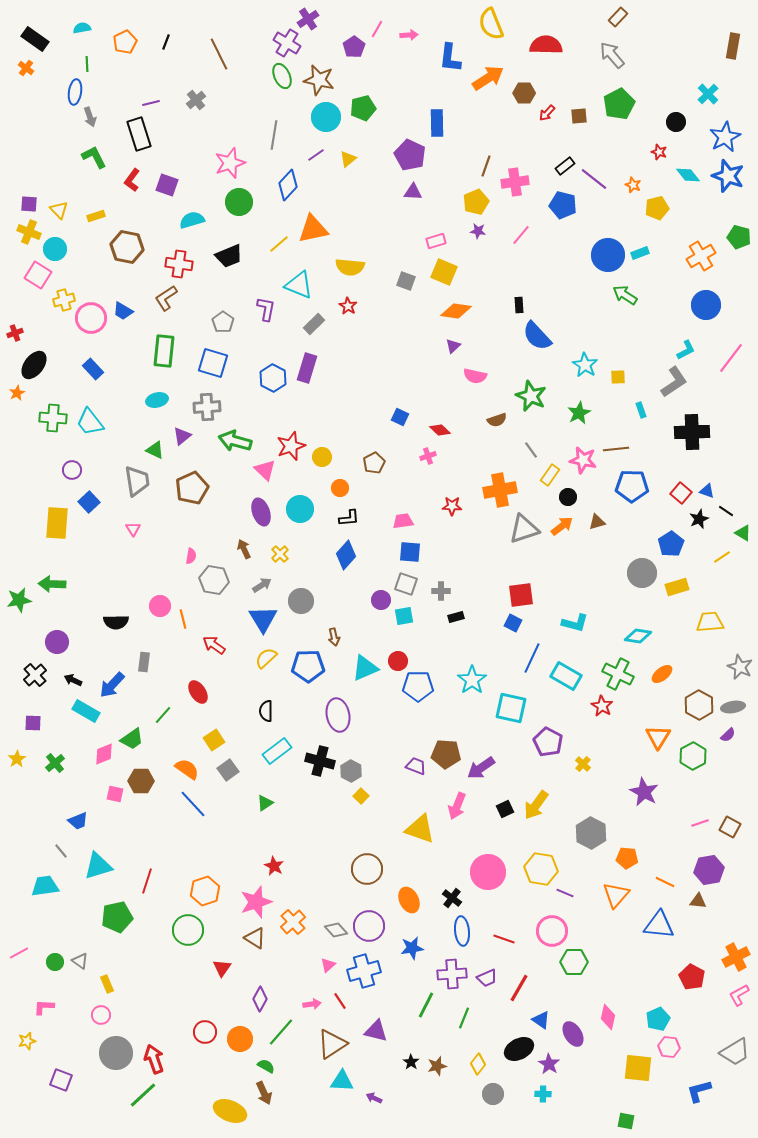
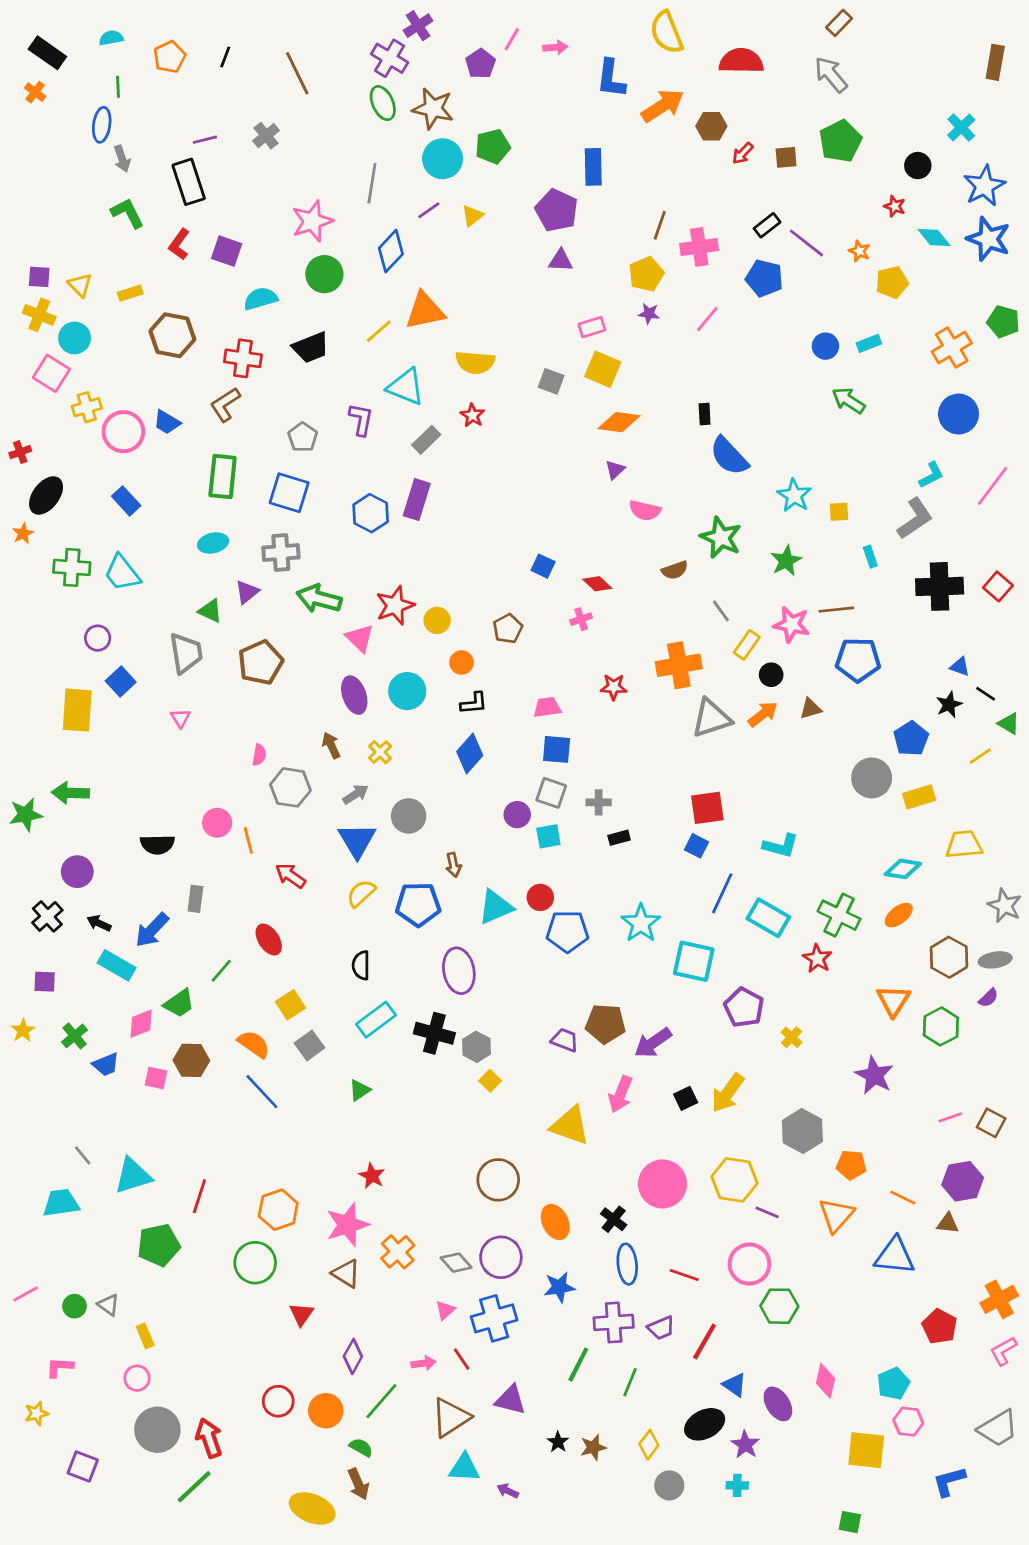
blue circle: (608, 255) -> (825, 346), size x0.6
red square: (681, 493) -> (998, 586), moved
cyan diamond: (638, 636) -> (903, 869), moved
blue trapezoid: (78, 821) -> (106, 1064), moved

